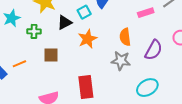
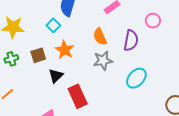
black triangle: (65, 23) -> (56, 76), moved
brown square: (51, 55) -> (38, 55), moved

